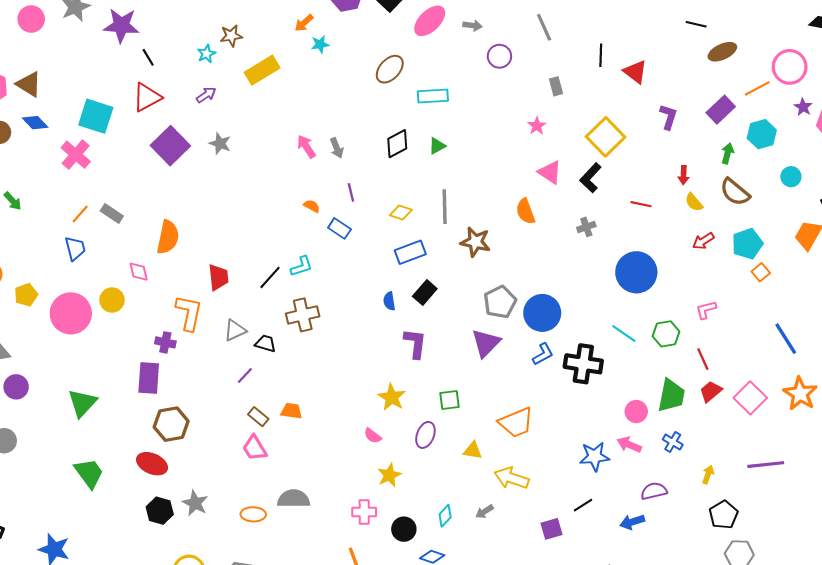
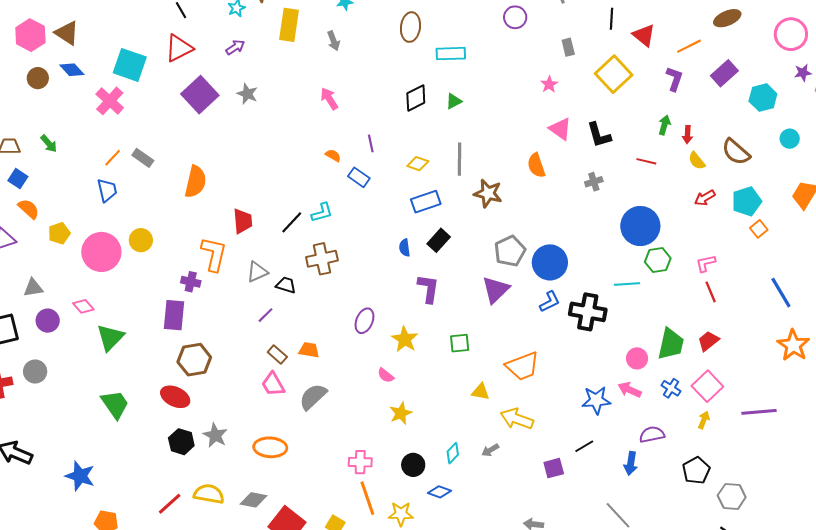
brown ellipse: (390, 69) -> (410, 27), turned -36
yellow rectangle: (262, 70) -> (289, 25), turned -52
orange line: (757, 88) -> (689, 46), moved
purple star: (803, 107) -> (803, 73), turned 30
yellow square: (606, 137) -> (614, 74), moved
gray arrow: (337, 148) -> (334, 41), moved
green arrow: (728, 153) -> (664, 125), moved
black L-shape: (590, 178) -> (599, 135), turned -60
pink diamond: (139, 272) -> (83, 306), moved, turned -30
cyan line: (624, 333) -> (627, 284), turned -40
green hexagon: (666, 334) -> (658, 260), moved
red line: (703, 359) -> (711, 292), moved
pink square: (750, 398) -> (707, 386), moved
purple ellipse: (425, 435) -> (364, 321), moved
gray semicircle: (294, 499) -> (313, 397), moved, turned -44
pink cross: (364, 512) -> (360, 462), moved
orange ellipse: (253, 514) -> (270, 447), size x1.4
black pentagon: (724, 515) -> (696, 470), moved
blue arrow: (632, 522) -> (631, 463), turned -65

